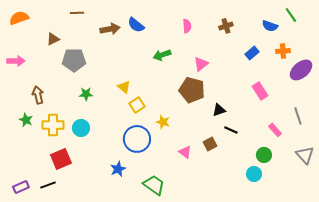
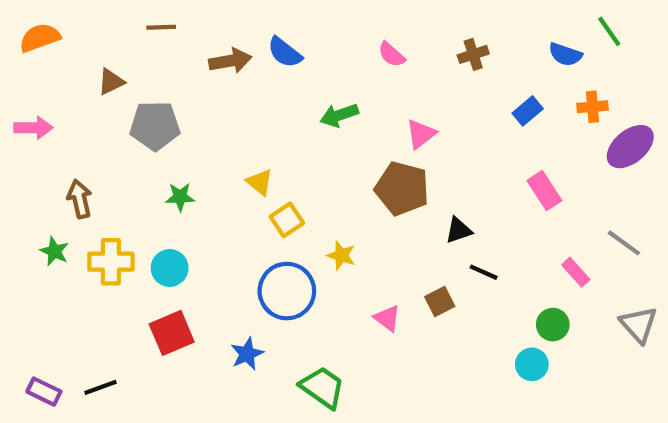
pink semicircle: (187, 26) -> (392, 54), turned 136
gray line: (298, 116) -> (624, 243), turned -36
red square: (61, 159) -> (172, 333), moved
purple rectangle: (21, 187) -> (44, 392), turned 49

